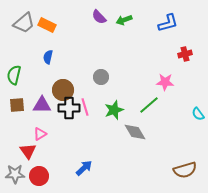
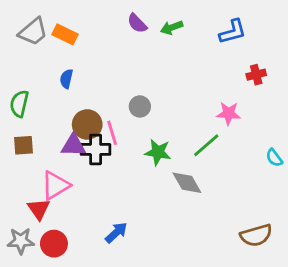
purple triangle: (42, 105) -> (73, 145), moved
pink line: (85, 107) -> (112, 133), moved
green star: (114, 110) -> (158, 152), turned 30
pink triangle: (40, 134) -> (55, 185), size x1.6

